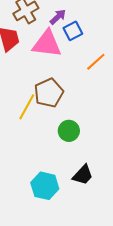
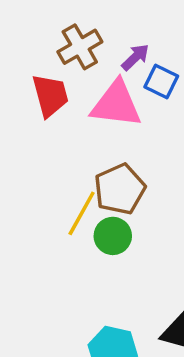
blue square: (73, 31) -> (161, 82), turned -36
green circle: (69, 131) -> (113, 236), moved

